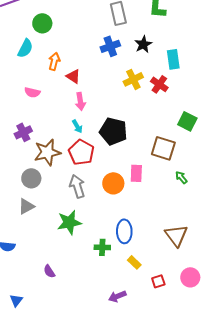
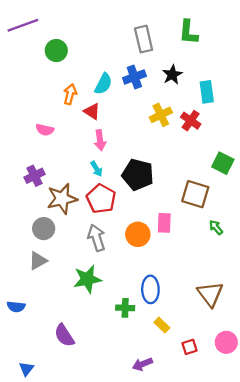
cyan semicircle: (25, 48) -> (103, 84), moved
purple semicircle: (49, 271) -> (64, 335), size x1.5

